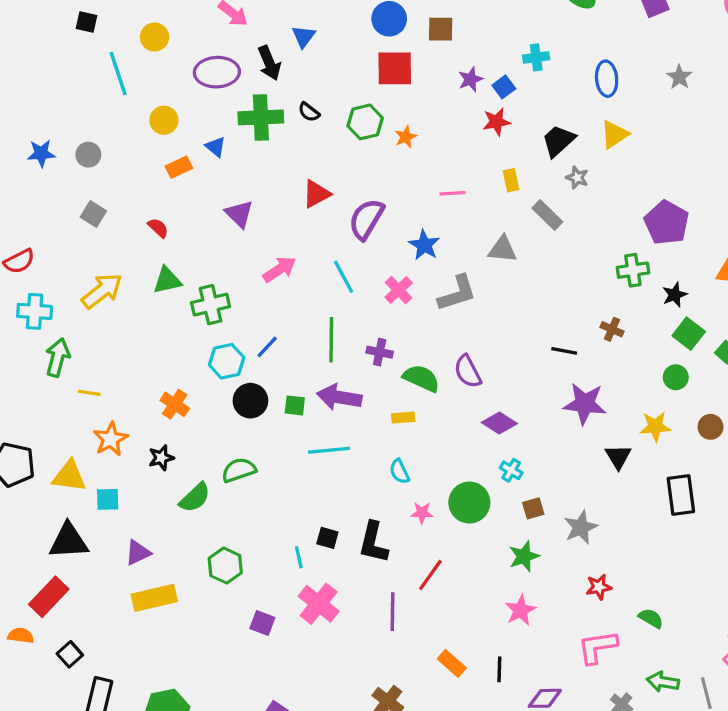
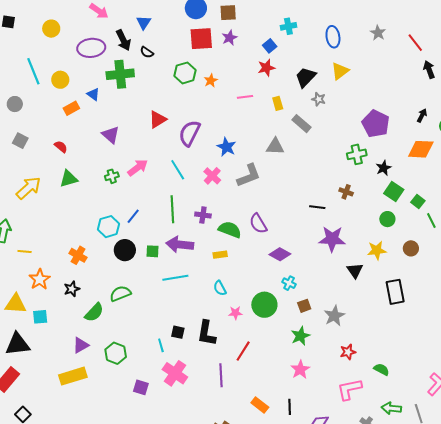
cyan line: (118, 73) -> (33, 71), moved
purple star: (471, 79) -> (230, 38), moved
black semicircle: (309, 112) -> (147, 52), moved
pink line: (453, 193) -> (245, 97), moved
green cross: (211, 305) -> (112, 176), moved, size x0.6
purple triangle: (138, 553) -> (81, 345), moved

